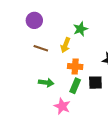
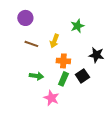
green star: (80, 29) -> (77, 26), moved
black square: (95, 83) -> (82, 76), turned -32

